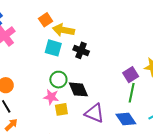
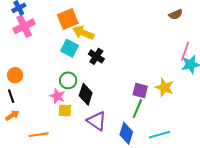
orange square: (46, 20) -> (68, 19), size x1.5
purple square: (131, 75) -> (140, 91), turned 35
black diamond: (78, 89) -> (86, 94), turned 30
blue diamond: (126, 119) -> (126, 133), turned 40

